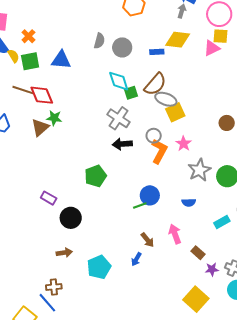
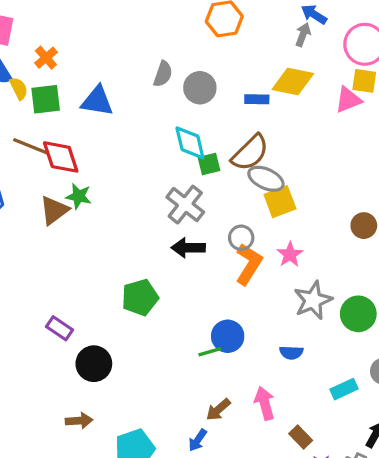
brown arrow: (147, 240) -> (218, 410), turned 84

